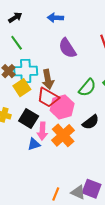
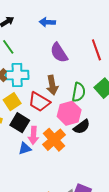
brown arrow: (48, 79) -> (52, 85), moved
yellow square: (22, 88) -> (12, 102), moved
green semicircle: (87, 88) -> (79, 92), turned -30
pink hexagon: (62, 107) -> (69, 113), moved

